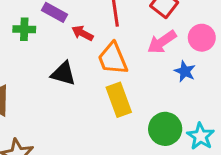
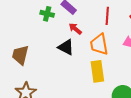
red arrow: (83, 33) -> (75, 29), moved

